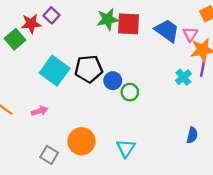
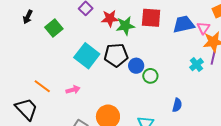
green star: (108, 19) -> (125, 26), moved
red star: (31, 24) -> (110, 18), moved
blue trapezoid: (167, 31) -> (184, 24), turned -50
blue semicircle: (192, 135) -> (177, 105), moved

